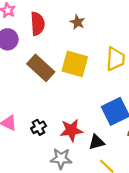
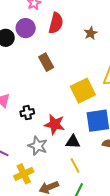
yellow square: (75, 64) -> (83, 91), moved, turned 30
brown rectangle: (41, 68) -> (46, 62), size x0.7

